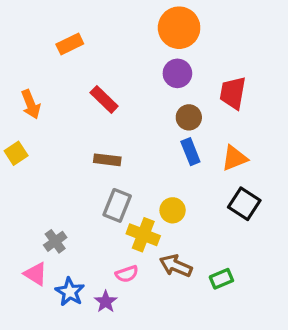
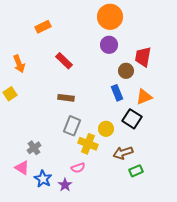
brown circle: (189, 117) -> (126, 71), moved
black square: (244, 204) -> (132, 119), moved
brown arrow: (176, 266) -> (123, 153), moved, turned -42

